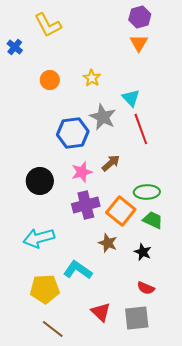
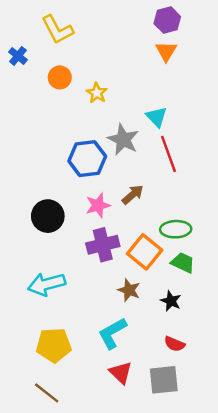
yellow star: (92, 78) -> (97, 93), moved
orange circle: (50, 80) -> (60, 77), moved
cyan L-shape: (78, 270) -> (112, 333), moved, turned -64
brown line: (53, 329) -> (47, 393), moved

